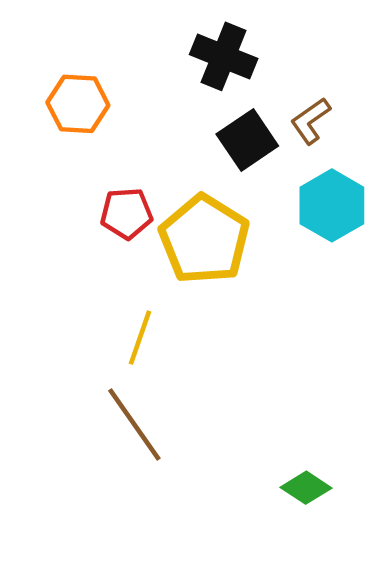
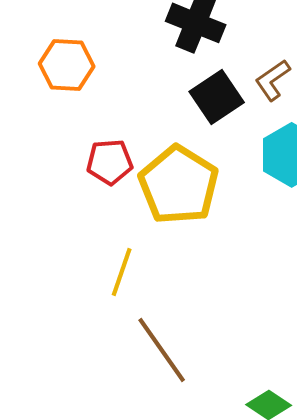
brown line: (134, 425) -> (162, 350), moved

